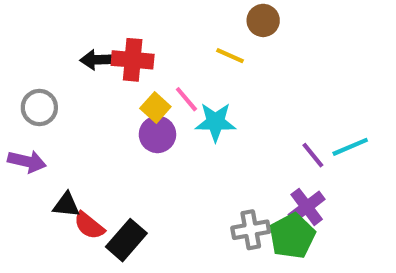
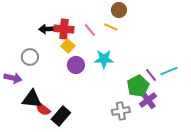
brown circle: (263, 20) -> (119, 10), moved
pink line: (186, 99) -> (90, 30), moved
gray circle: (39, 107) -> (30, 57), moved
yellow square: (155, 107) -> (68, 46), moved
black triangle: (66, 205) -> (32, 99), size x1.5
green pentagon: (292, 236) -> (138, 86), moved

